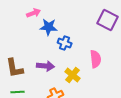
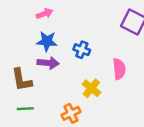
blue star: (49, 27) -> (47, 41), moved
purple arrow: (46, 66) -> (48, 63), moved

